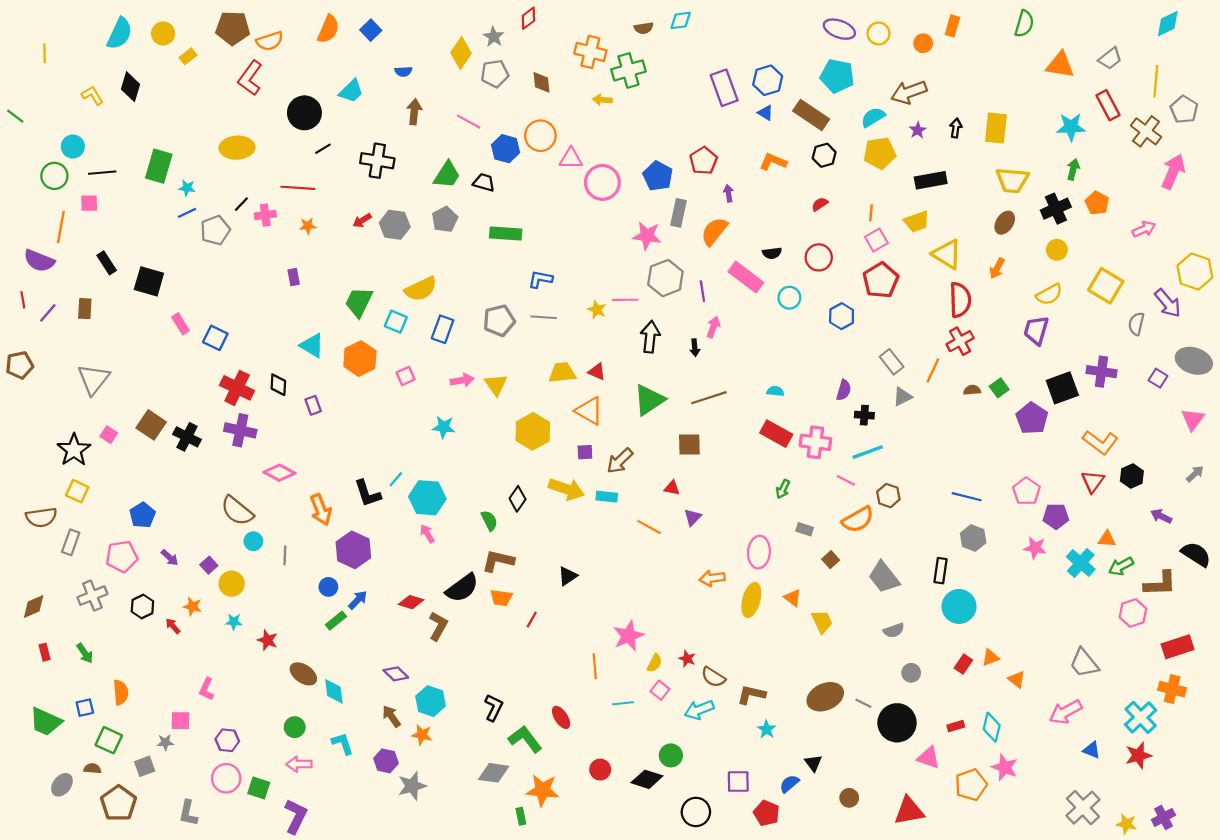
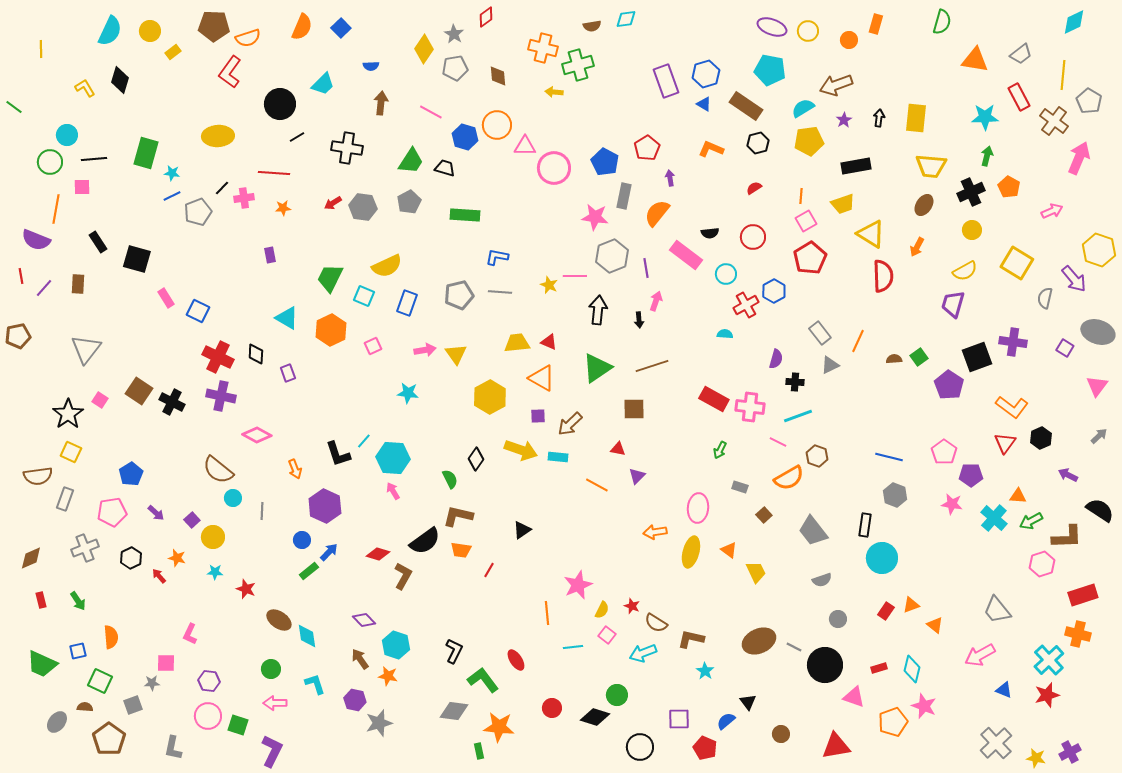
red cross: (960, 341) -> (746, 305), moved
cyan semicircle: (775, 391) -> (725, 334), moved
orange arrow: (321, 510) -> (295, 469), size x0.7

